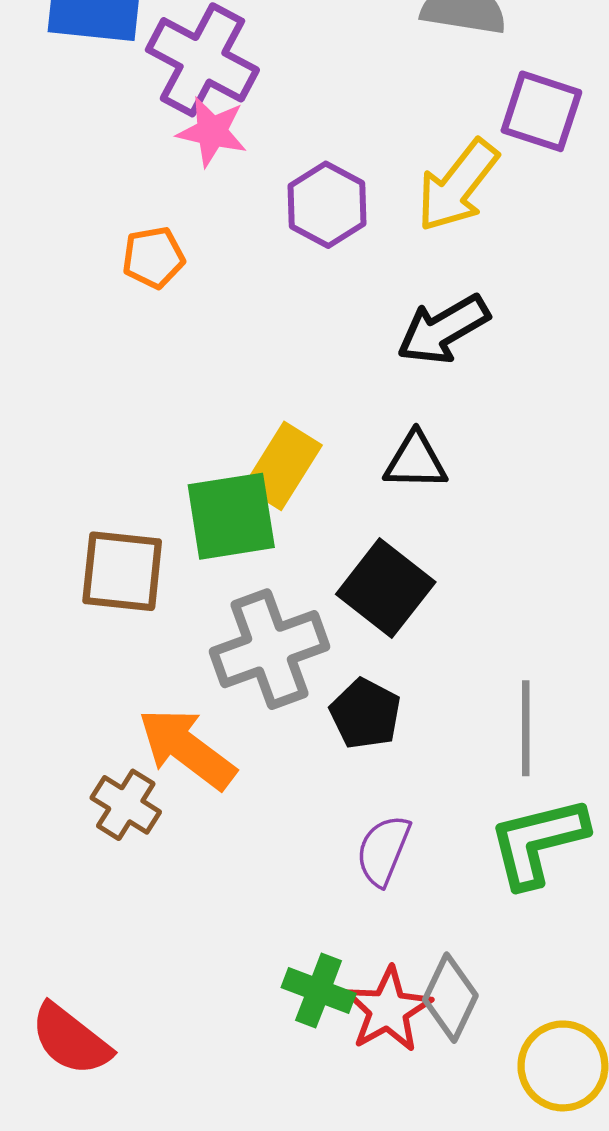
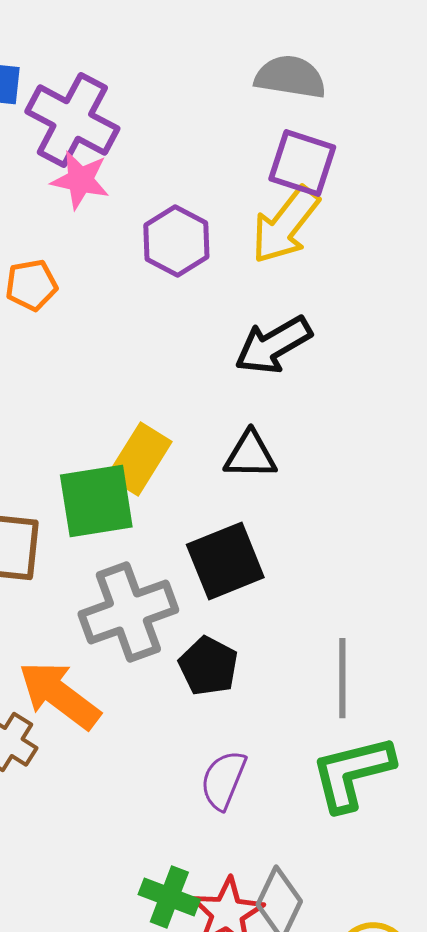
purple square: (541, 111) -> (302, 163), moved
black square: (386, 588) -> (225, 561), turned 30

